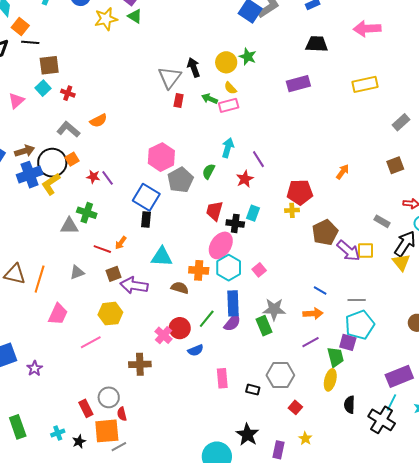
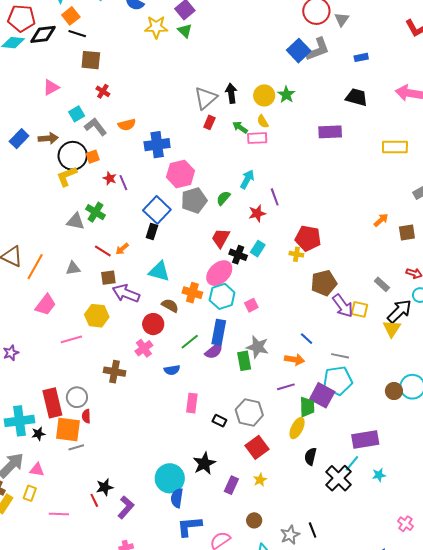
cyan square: (43, 88) -> (77, 114), moved
orange arrow: (343, 172) -> (381, 220), moved
blue cross: (30, 175) -> (157, 145), moved
red circle: (180, 328) -> (153, 324), moved
purple square: (348, 342) -> (322, 395), size x1.4
red square: (295, 407) -> (257, 447), size x1.6
red rectangle: (86, 408) -> (52, 403), size x1.6
cyan cross: (58, 433) -> (19, 421), size x2.0

